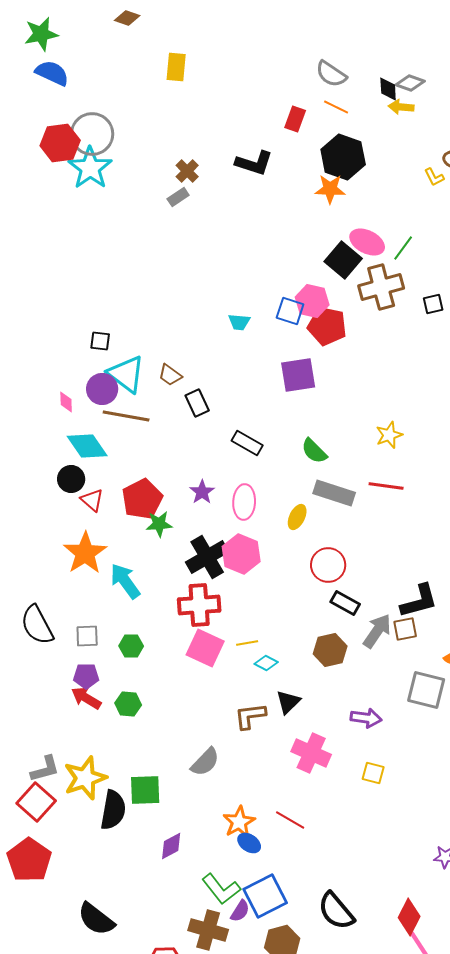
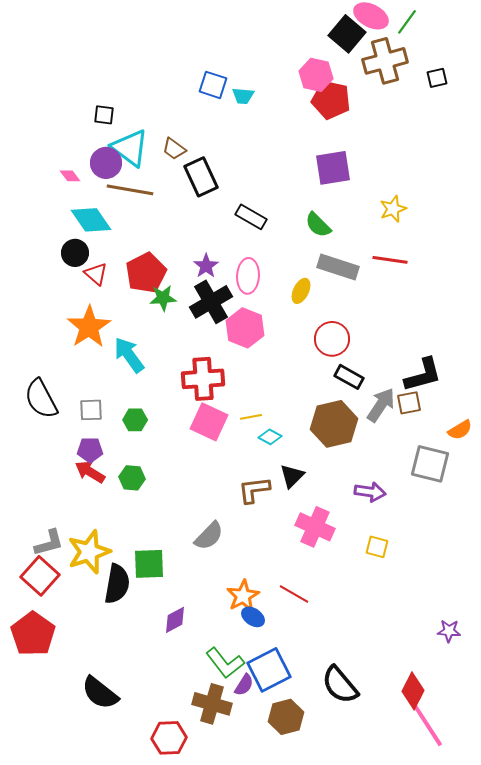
blue square: (290, 311) -> (213, 85), moved
purple square: (298, 375) -> (333, 168), moved
pink diamond: (66, 402) -> (70, 176), turned -35
black rectangle: (197, 403) -> (201, 177), size x1.4
black cross: (207, 557) -> (211, 302), moved
brown hexagon: (330, 650) -> (334, 424), size x1.4

